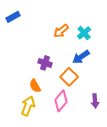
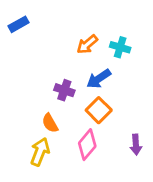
cyan cross: (84, 33) -> (120, 47), turned -32
blue arrow: (81, 57) -> (99, 79), moved

